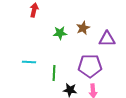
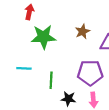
green star: (60, 33) -> (43, 37), moved, size x1.6

